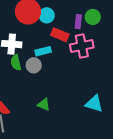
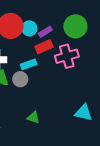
green circle: (93, 17) -> (75, 26), size x1.5
purple rectangle: (78, 22) -> (45, 32), moved, turned 56
red rectangle: (60, 35) -> (44, 47), turned -42

